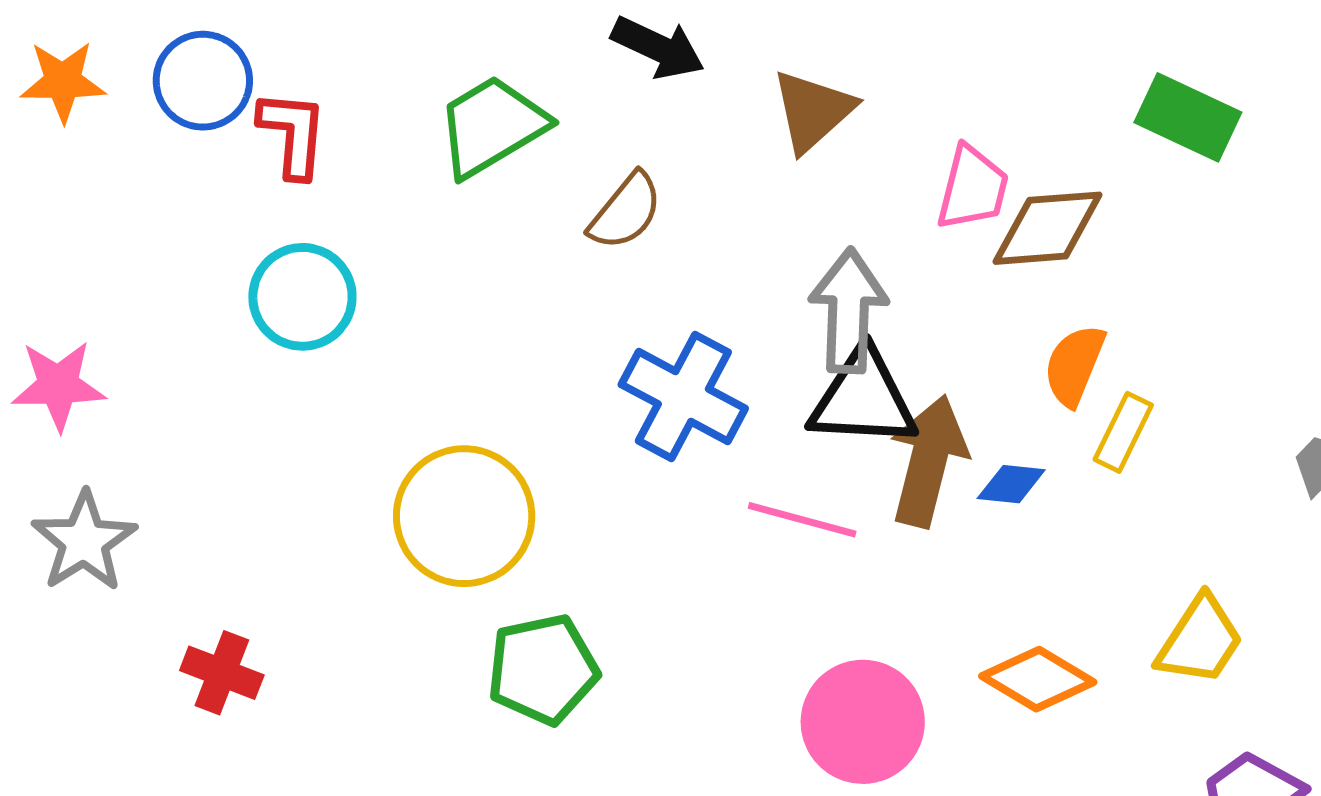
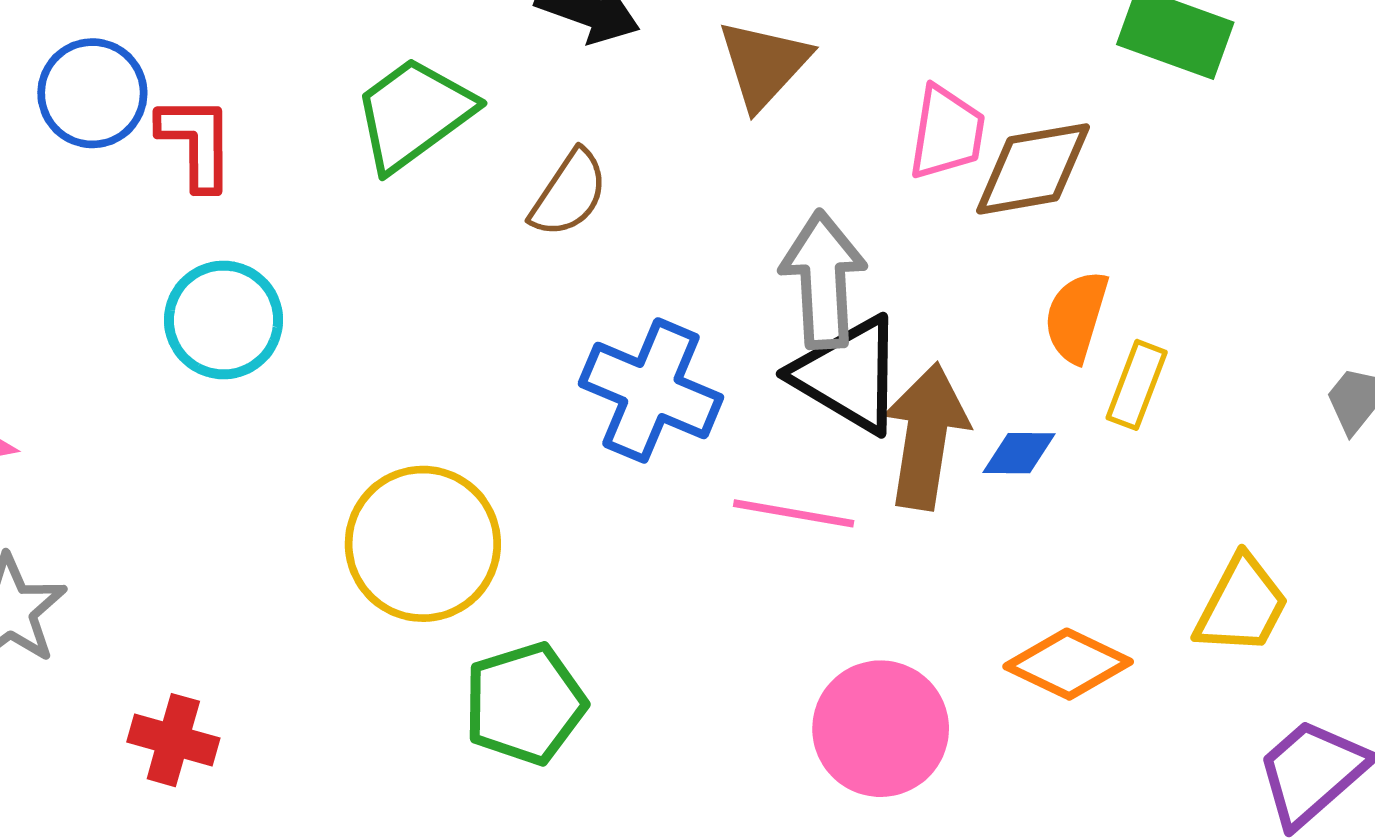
black triangle: (863, 399) -> (848, 375), turned 33

